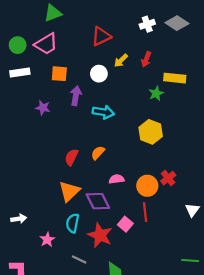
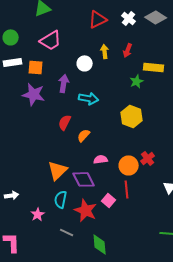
white cross: (147, 24) -> (129, 18), turned -32
red triangle: (101, 36) -> (98, 19), moved
pink trapezoid: (46, 44) -> (51, 40), moved
yellow arrow: (121, 60) -> (105, 51), turned 128
orange square: (59, 74) -> (36, 67), moved
purple star: (43, 108) -> (34, 94), size x1.6
red semicircle: (71, 157) -> (65, 122), moved

